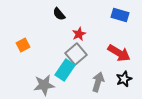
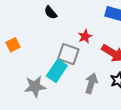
red star: (79, 34) -> (85, 36), moved
gray square: (76, 54) -> (68, 54), turned -30

